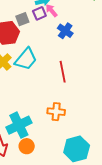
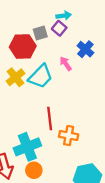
pink arrow: (51, 11) -> (66, 64), moved
purple square: (39, 13) -> (59, 28), turned -32
red line: (63, 72) -> (50, 119), moved

